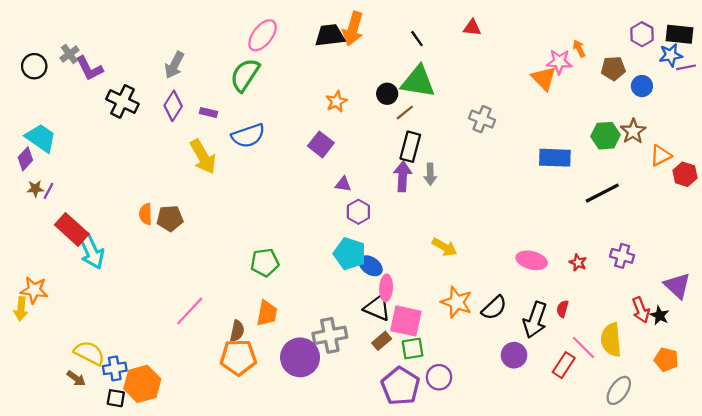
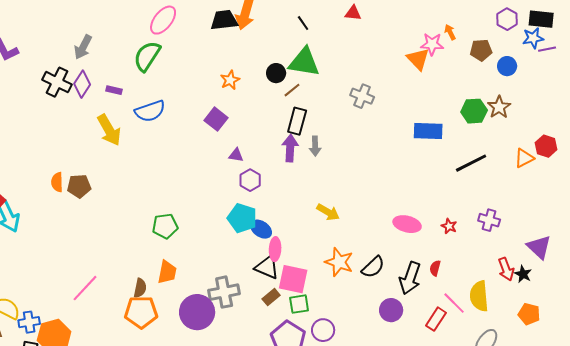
black cross: (122, 101) -> (57, 82), moved
orange triangle: (661, 156) -> (524, 158), moved
pink line: (190, 311) -> (85, 288), moved

